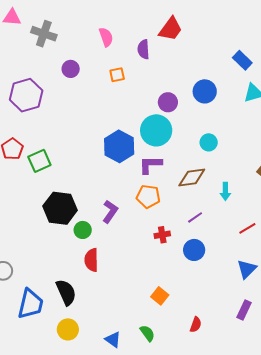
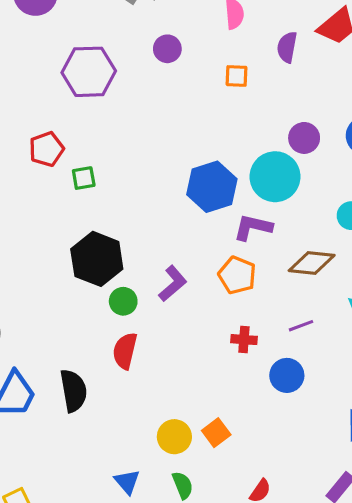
green square: (39, 161) -> (84, 178), size x0.7
yellow circle: (68, 329) -> (174, 437), moved

